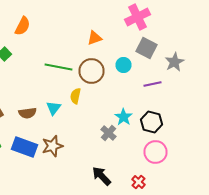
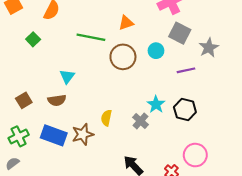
green line: (58, 67) -> (91, 37), moved
yellow semicircle: (76, 96) -> (106, 118), moved
cyan triangle: (54, 108) -> (67, 77), moved
pink circle: (156, 152) -> (195, 155), moved

